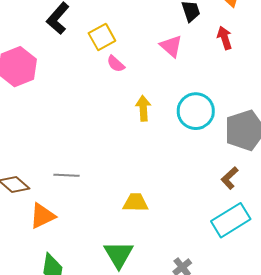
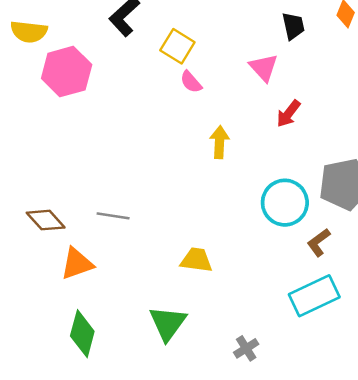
yellow square: (102, 37) -> (177, 46), turned -36
red arrow: (225, 38) -> (288, 114), moved, turned -130
cyan circle: (196, 111) -> (285, 203), moved

